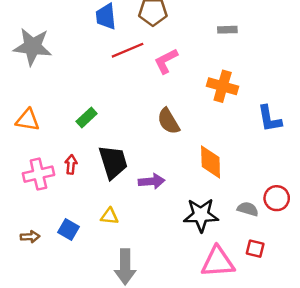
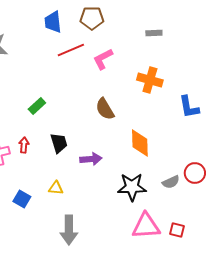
black trapezoid: (113, 162) -> (59, 143), size x0.7
gray semicircle: (248, 209) -> (171, 182), turned 138
red square: (255, 249) -> (177, 230), moved

